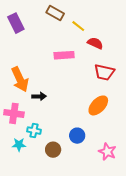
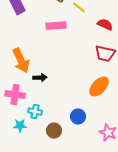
red semicircle: (95, 43) -> (105, 25), moved
pink rectangle: (64, 55) -> (56, 26), moved

